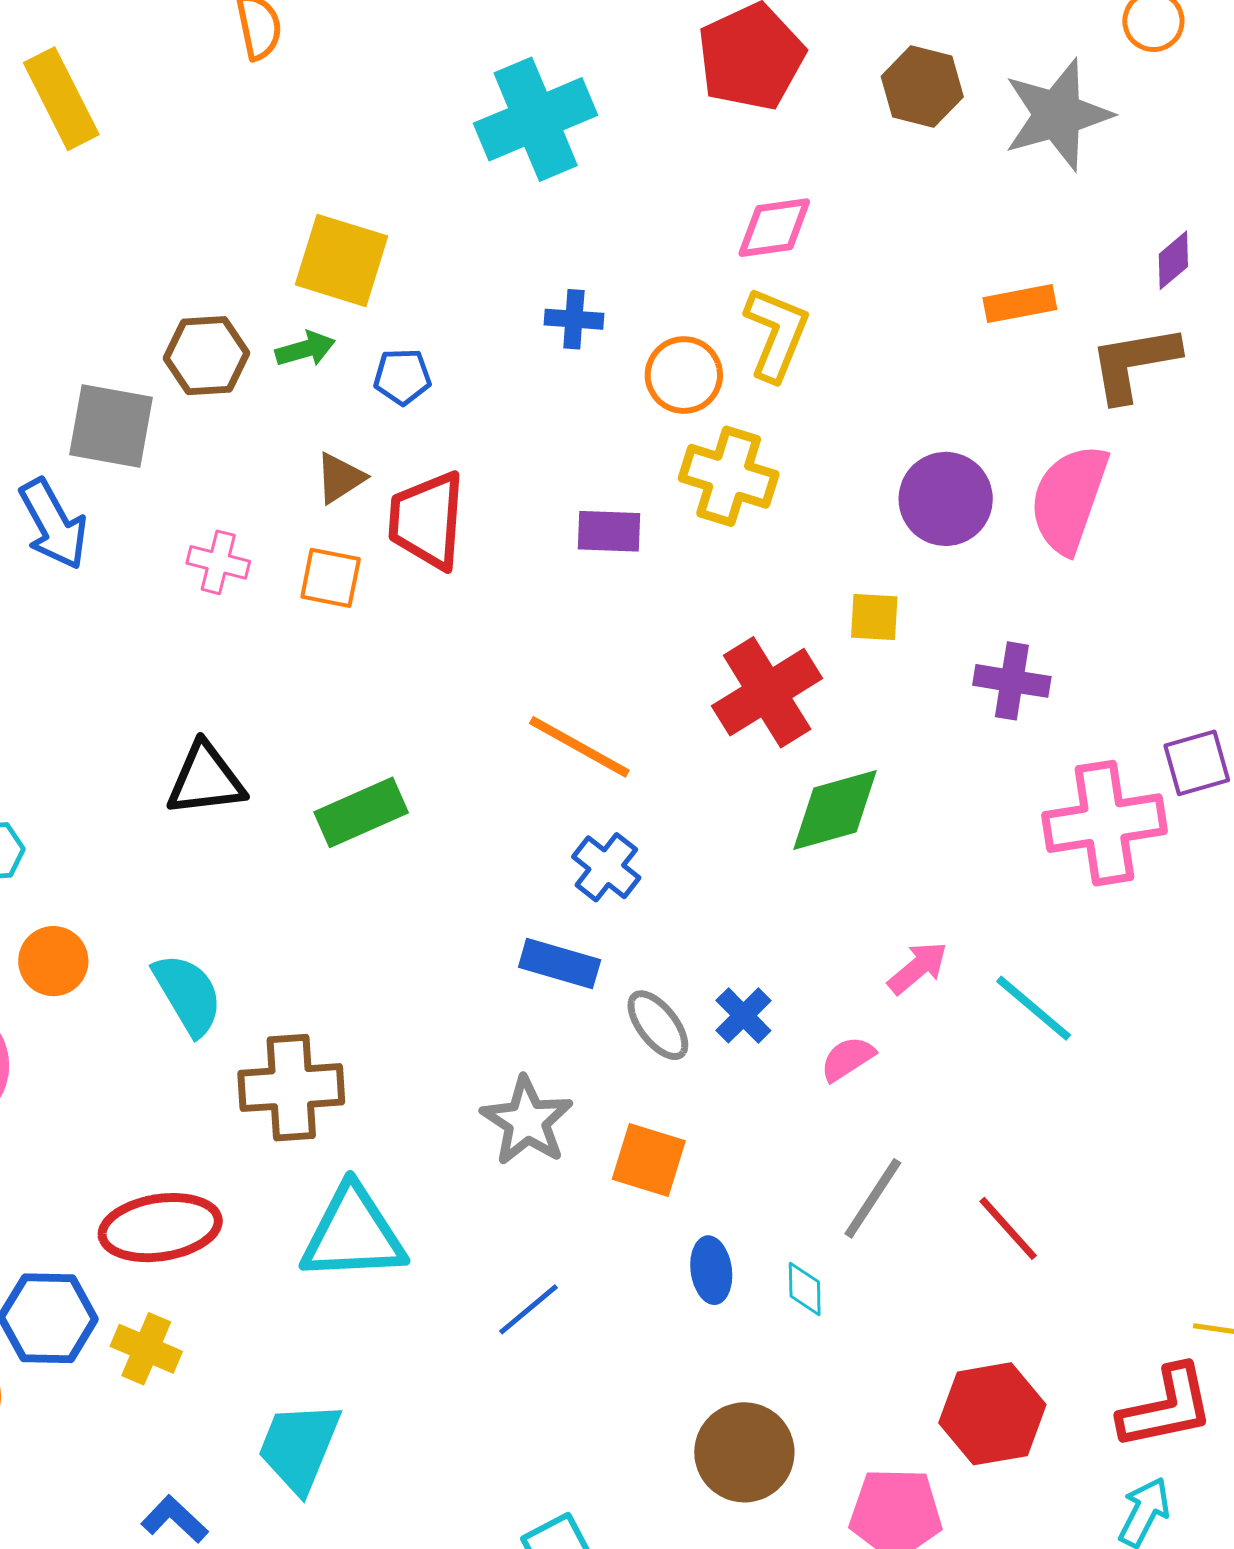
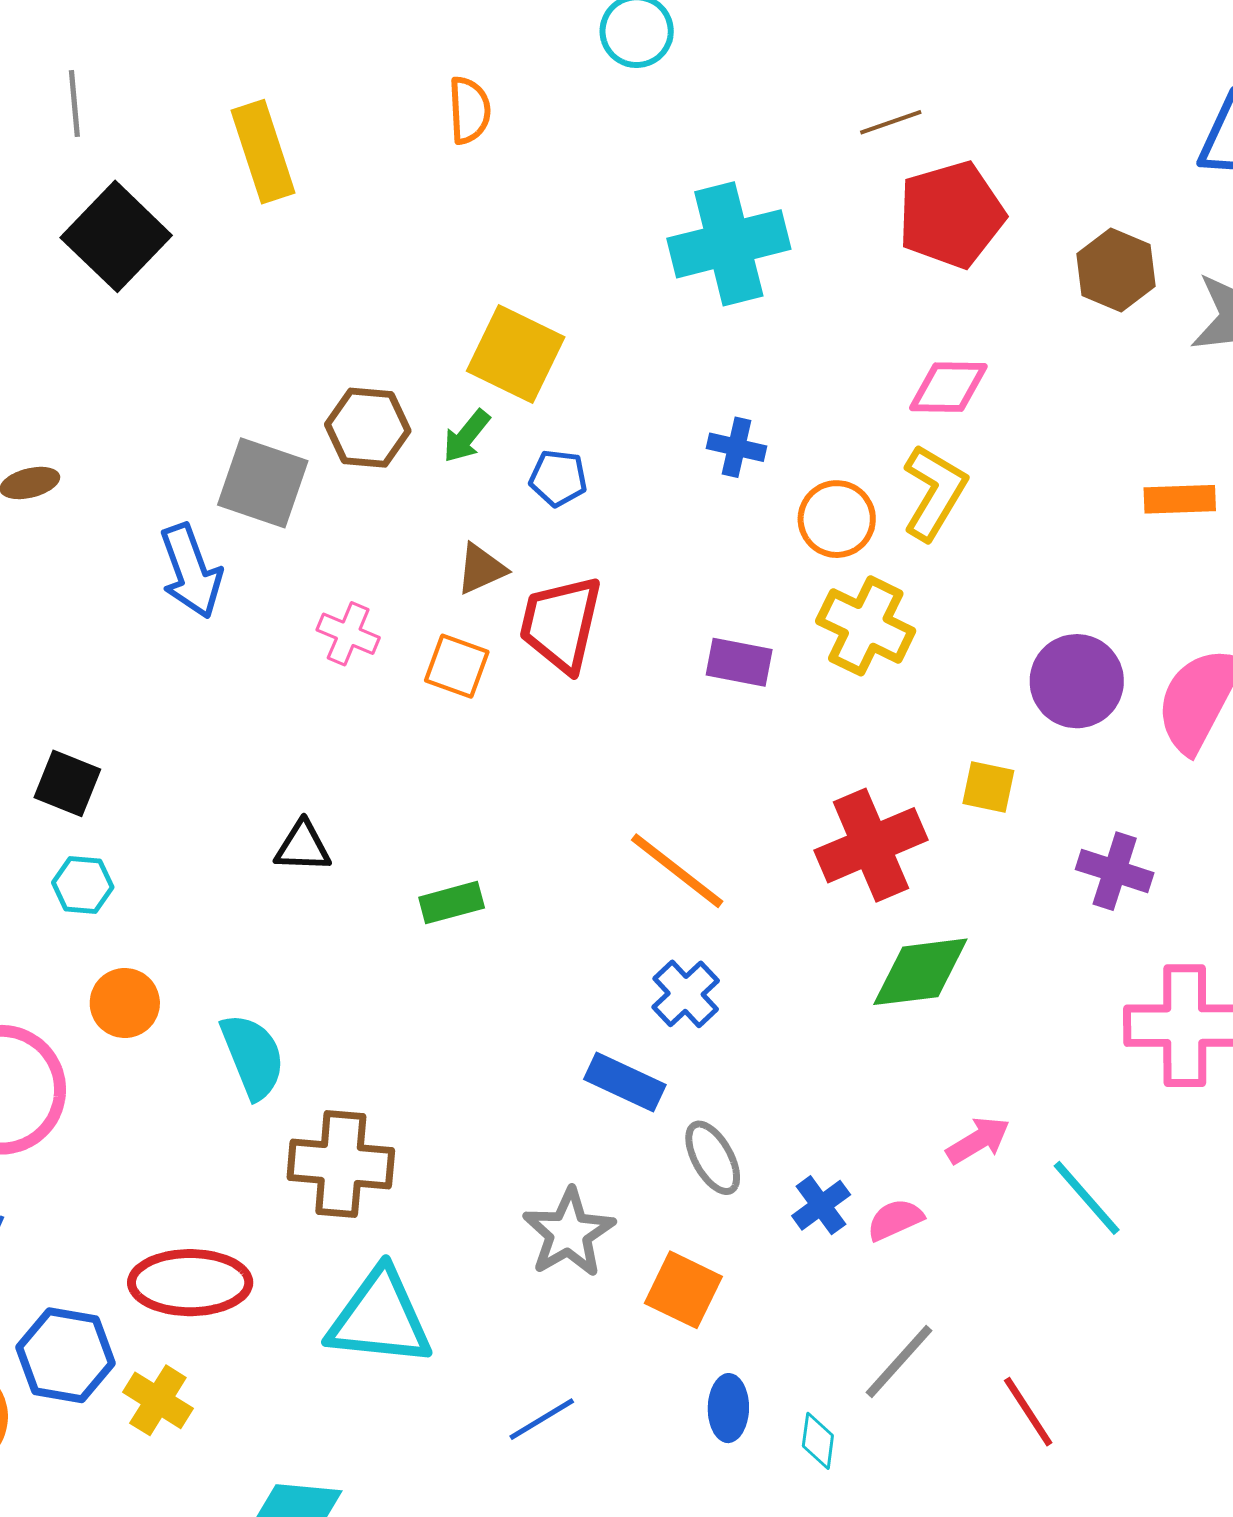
green arrow: (305, 349) -> (466, 436), turned 136
black triangle: (206, 780) -> (303, 847), size x0.7
green rectangle: (361, 812) -> (452, 903), size x0.7
blue cross: (743, 1015) -> (821, 1205), moved

